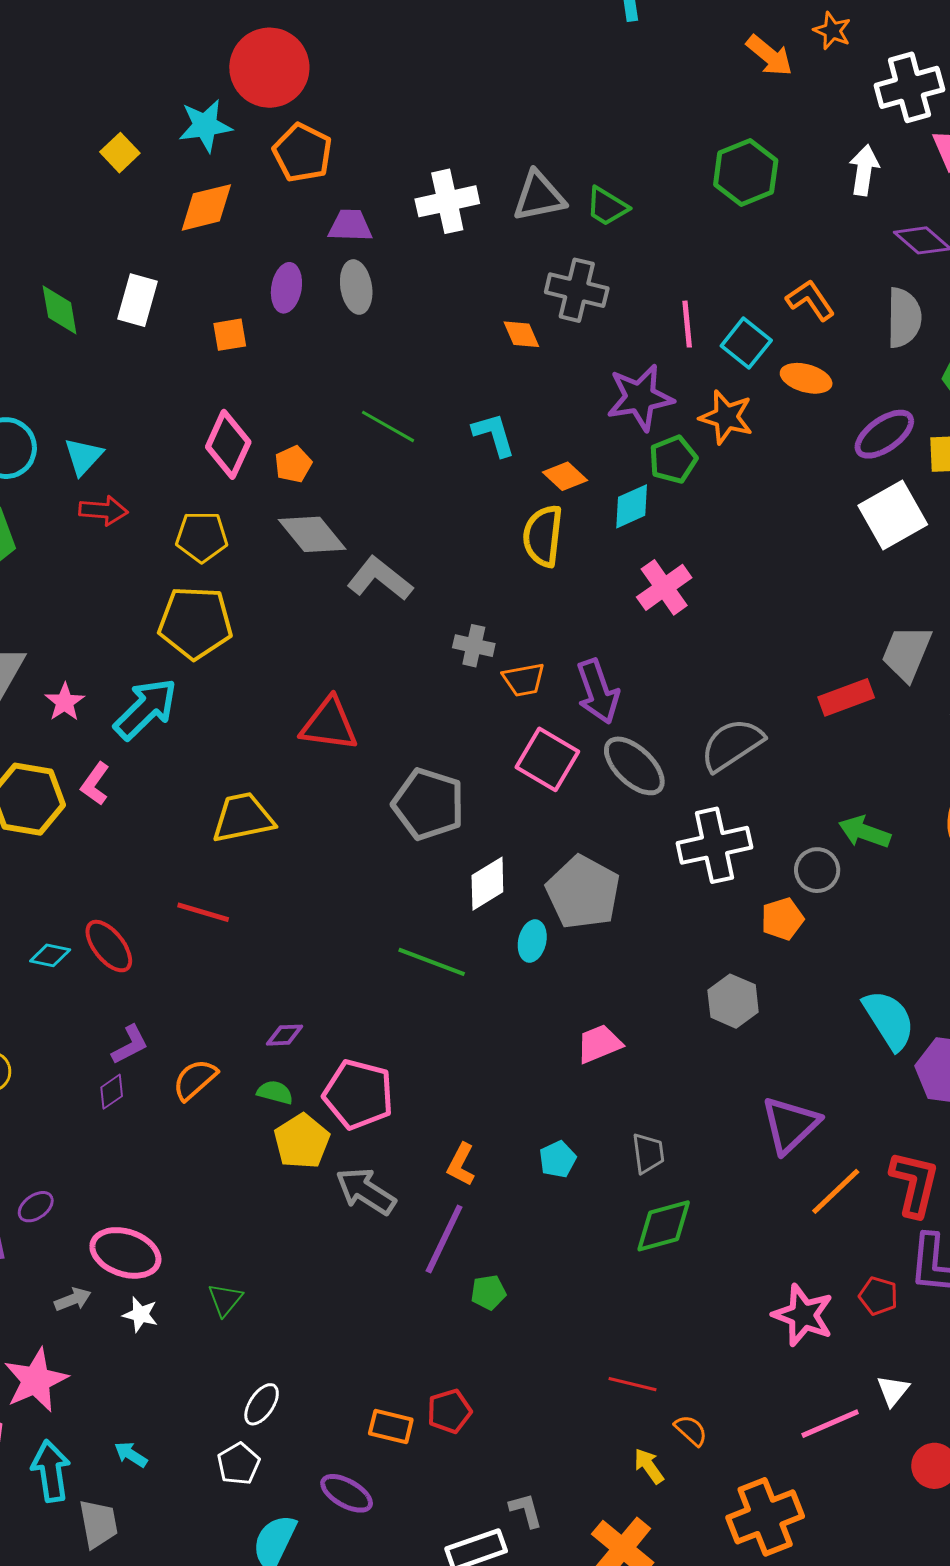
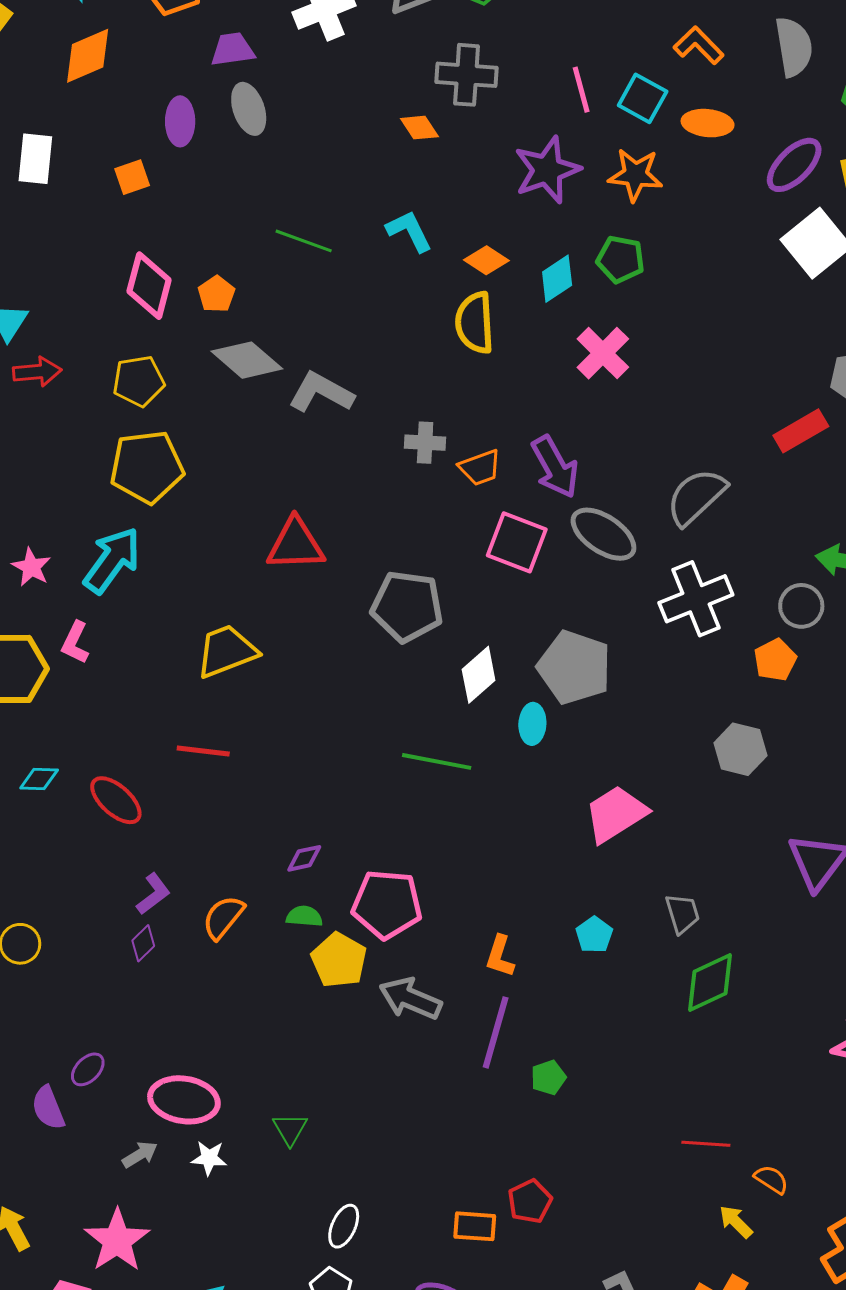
green pentagon: (673, 459) -> (620, 259), moved, turned -30
cyan diamond: (50, 955) -> (39, 779), moved
pink trapezoid: (599, 1044) -> (616, 814), size x1.4

